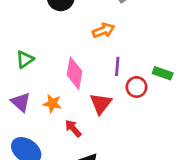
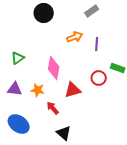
purple line: (117, 66) -> (97, 44), moved
purple triangle: (21, 102) -> (15, 89), turned -35
red triangle: (101, 104) -> (73, 90), turned 36

